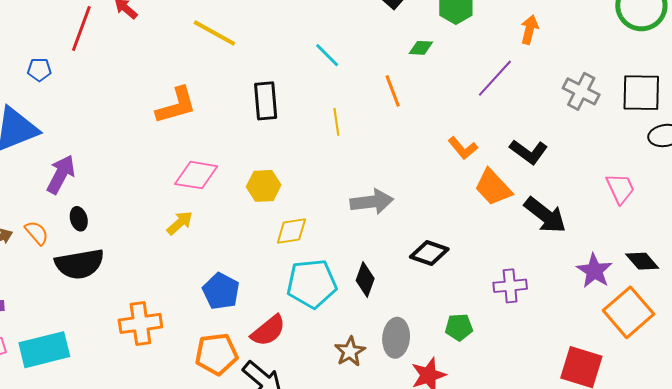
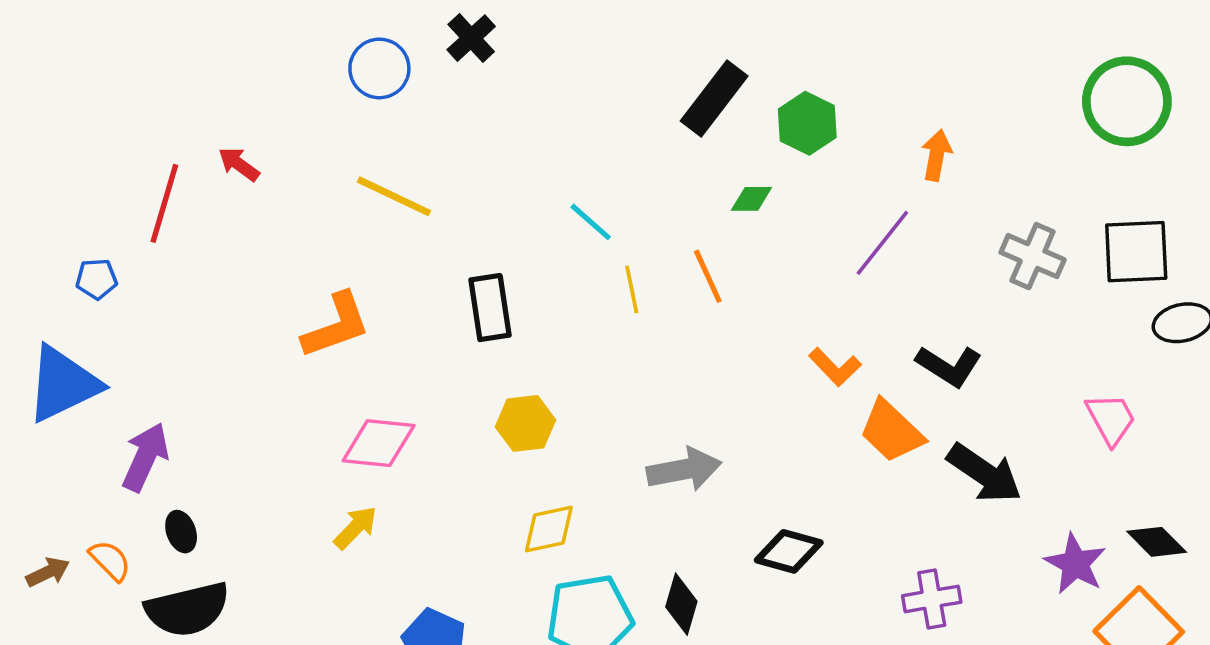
yellow line: (336, 122) -> (632, 290), moved
yellow hexagon: (264, 186) -> (525, 423), moved

